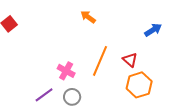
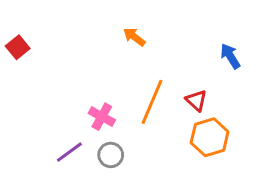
blue arrow: (153, 30) -> (230, 56), turned -90

